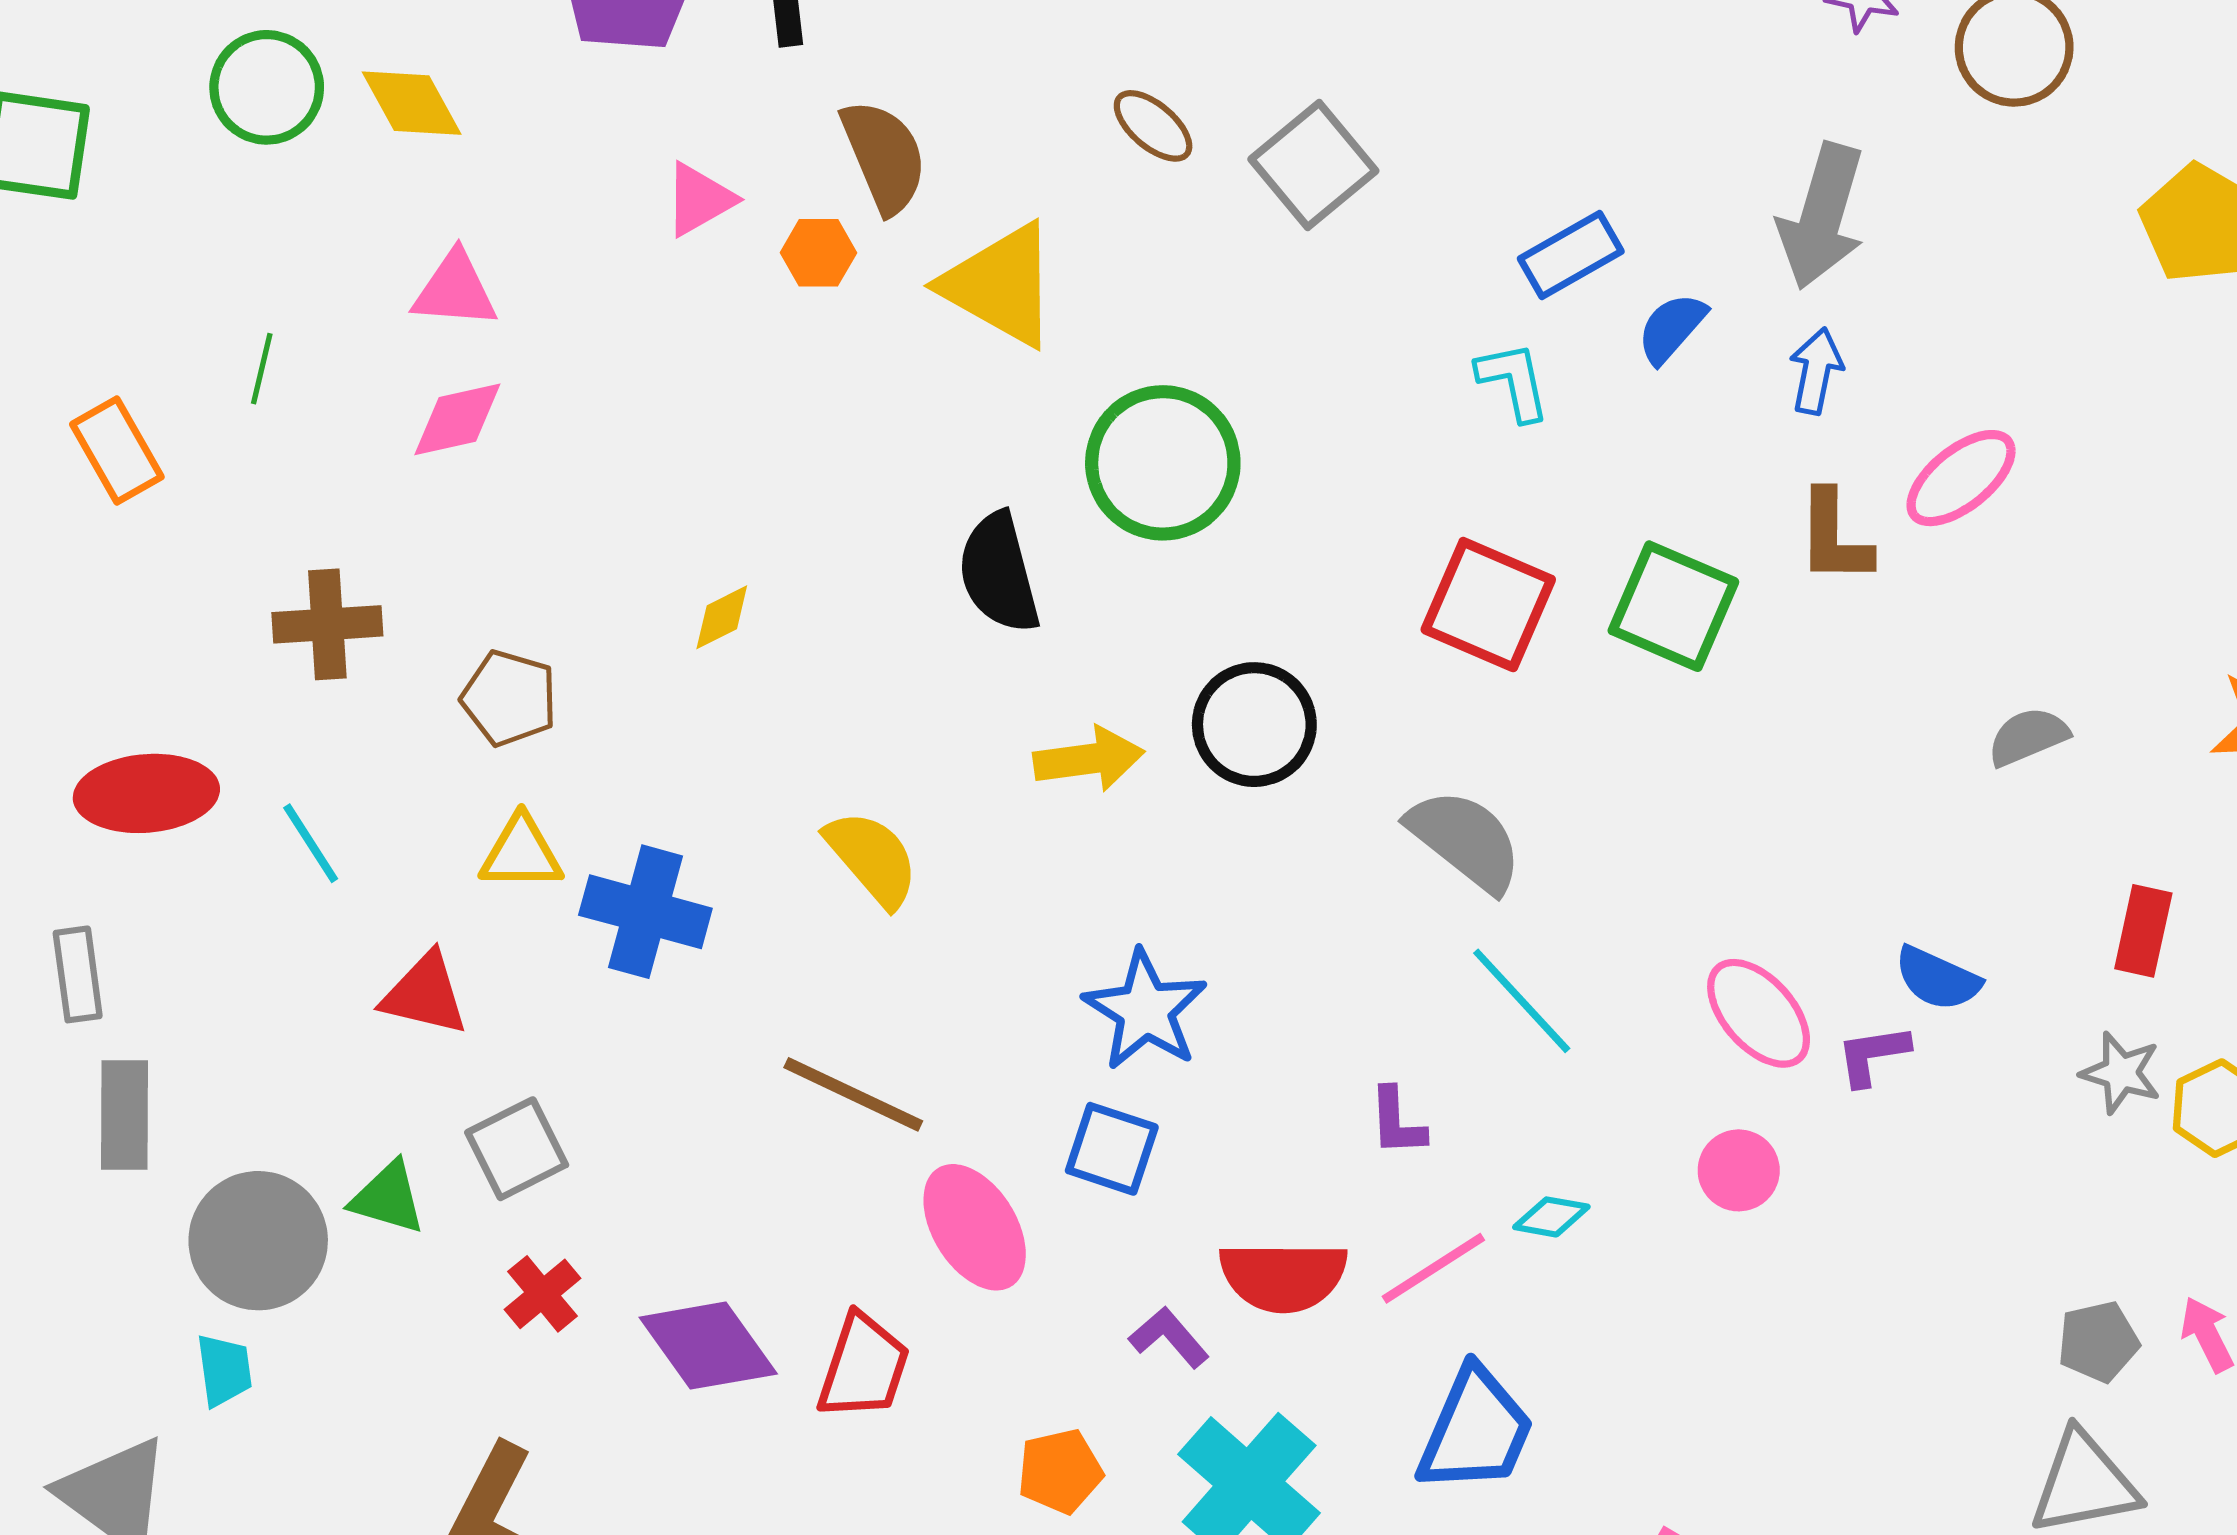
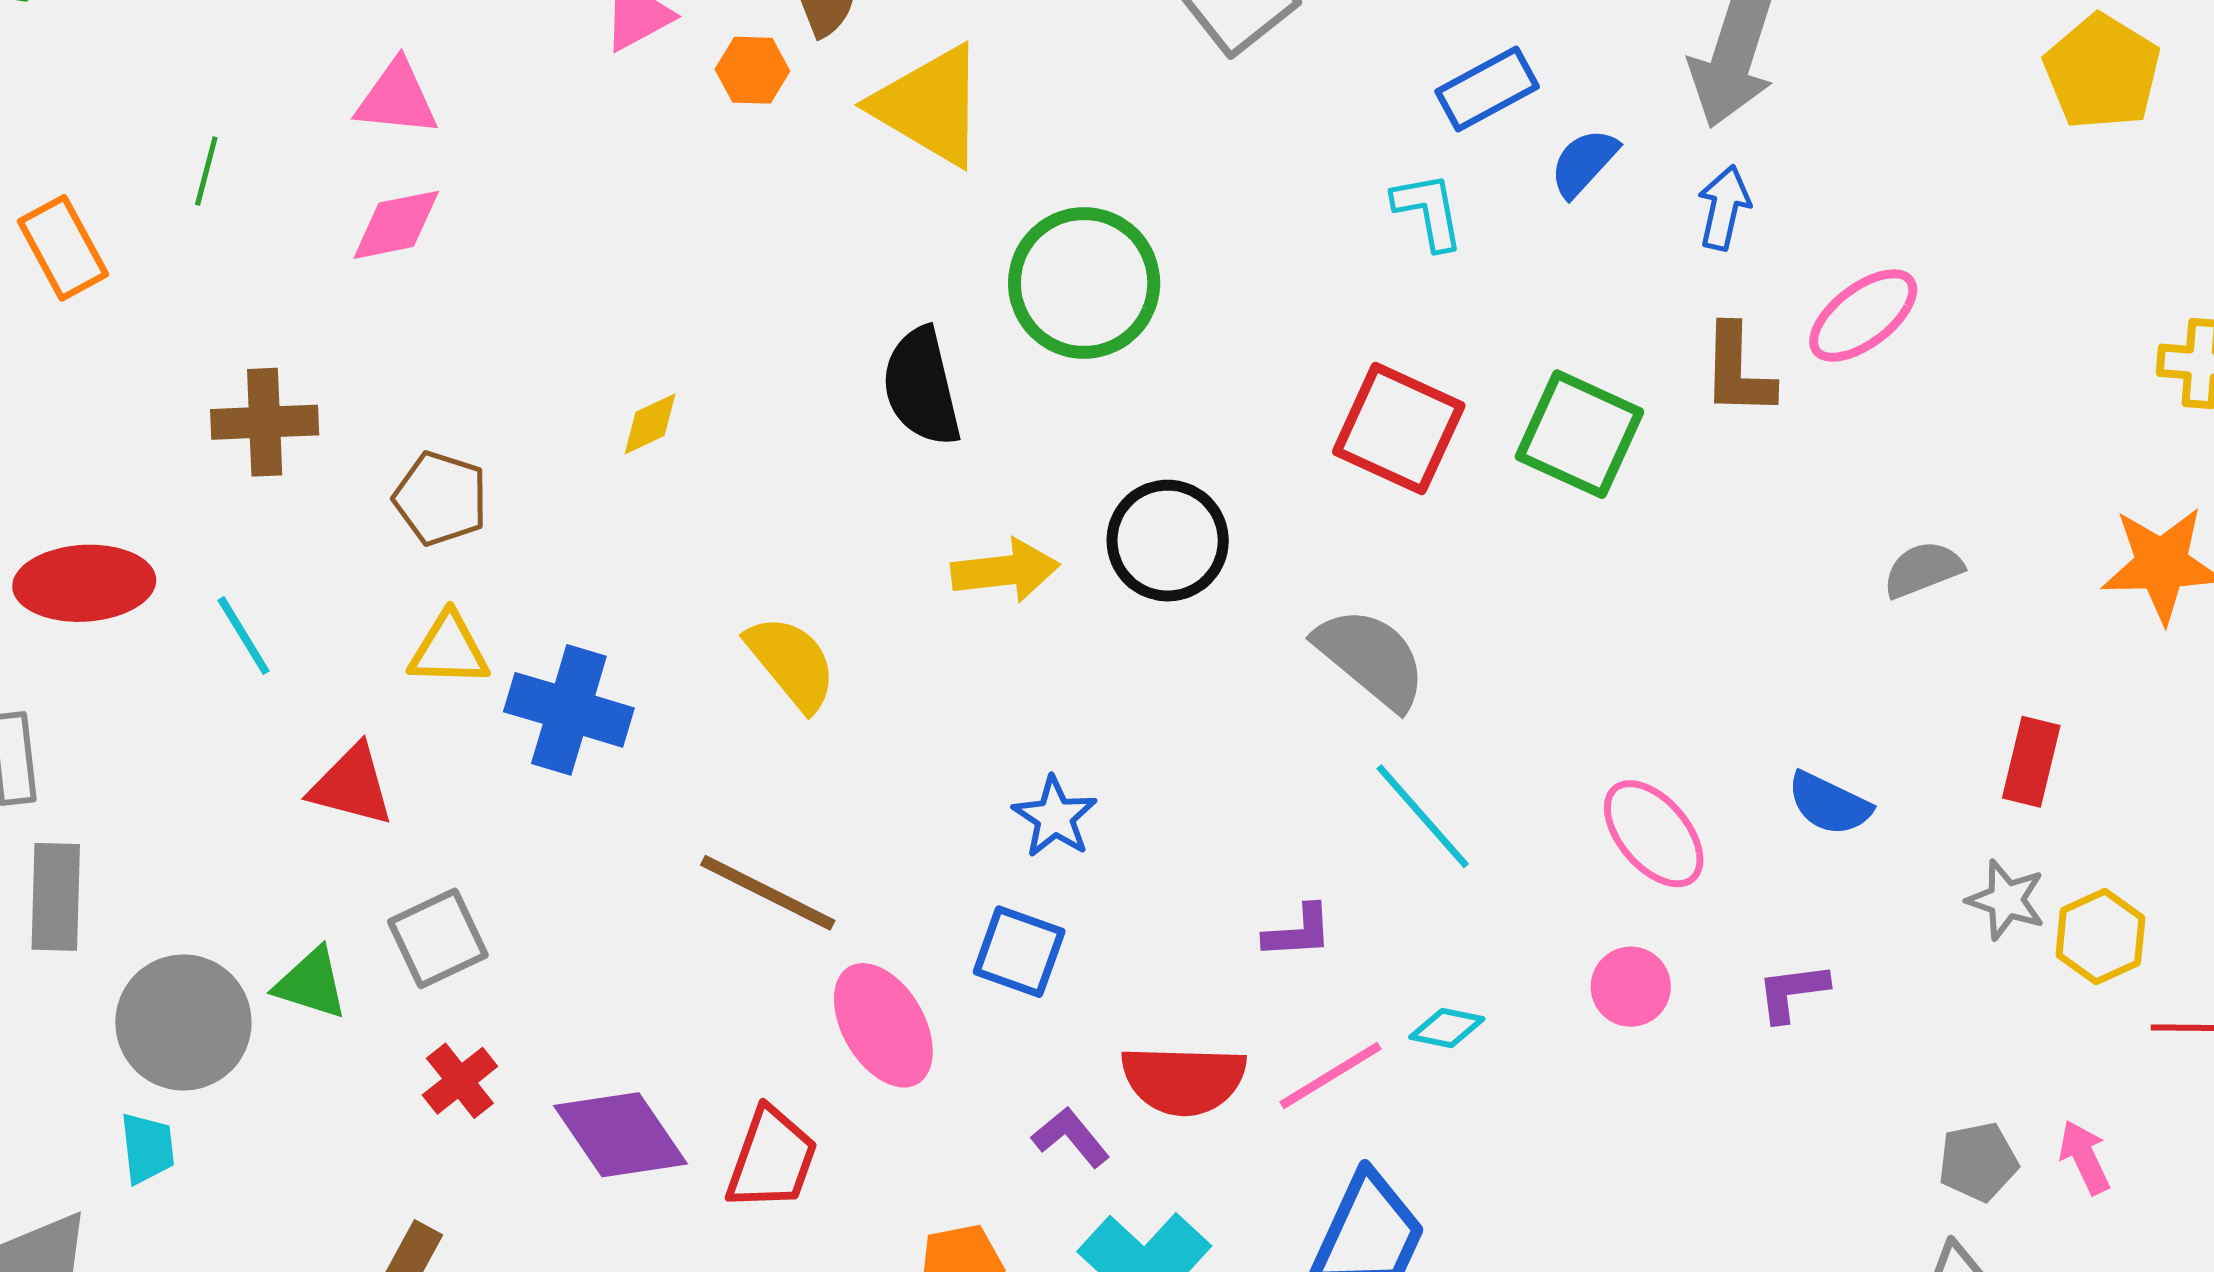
blue star: (1145, 1010) -> (1055, 817), size x0.7
purple L-shape: (1873, 1055) -> (1792, 992), moved
purple L-shape: (1397, 1122) -> (1298, 932), turned -92

